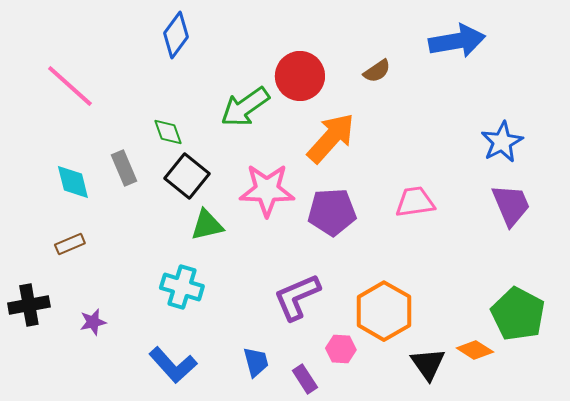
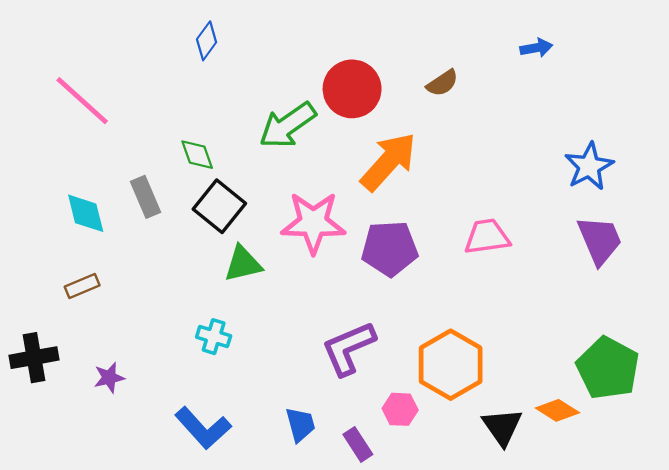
blue diamond: (176, 35) -> (207, 41), size x0.7
blue arrow: (457, 41) -> (536, 48), size x0.5
cyan cross: (182, 287) -> (214, 337), size x0.7

